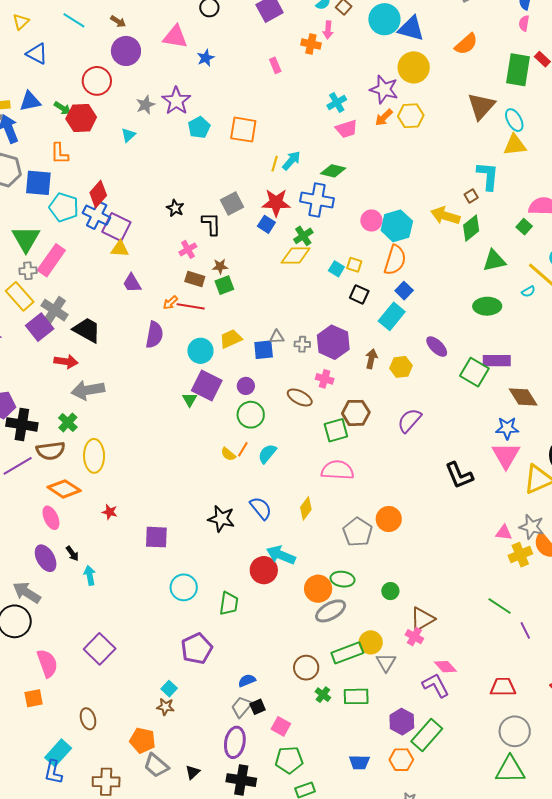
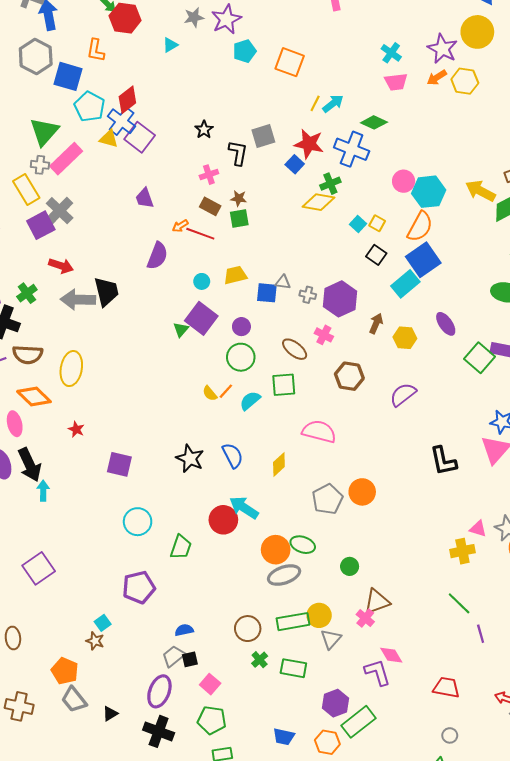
cyan cross: (337, 102) -> (391, 53), turned -36
yellow triangle: (120, 249) -> (109, 139), moved
blue square: (404, 291) -> (423, 260), size x1.8
black trapezoid: (87, 330) -> (106, 292), moved, turned 36
cyan circle: (200, 351) -> (202, 281), size x0.6
green cross: (68, 423) -> (27, 293), moved
green square: (336, 430) -> (284, 385), moved
black arrow: (72, 553) -> (30, 465), size x2.0
yellow cross: (520, 555) -> (462, 551), moved
gray circle: (515, 731) -> (450, 735), size x0.5

